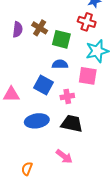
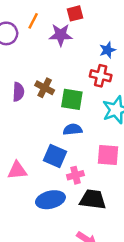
pink square: (88, 76) -> (108, 155), moved
pink cross: (67, 96) -> (75, 175), moved

